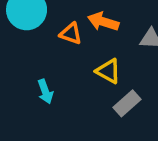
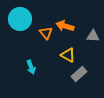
orange triangle: (71, 34) -> (46, 33), turned 32

